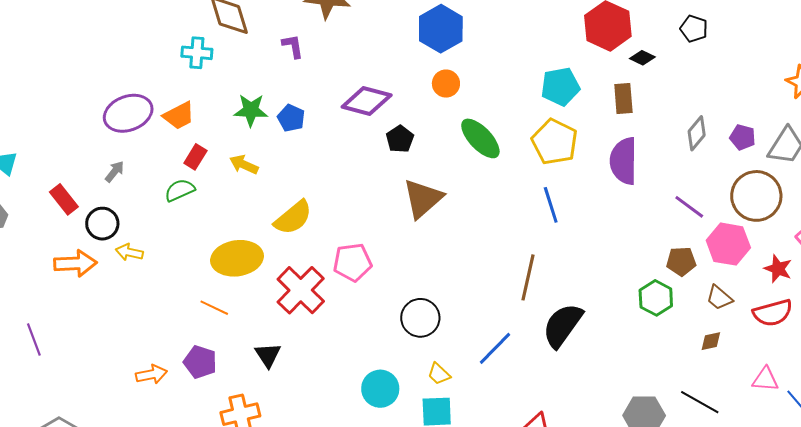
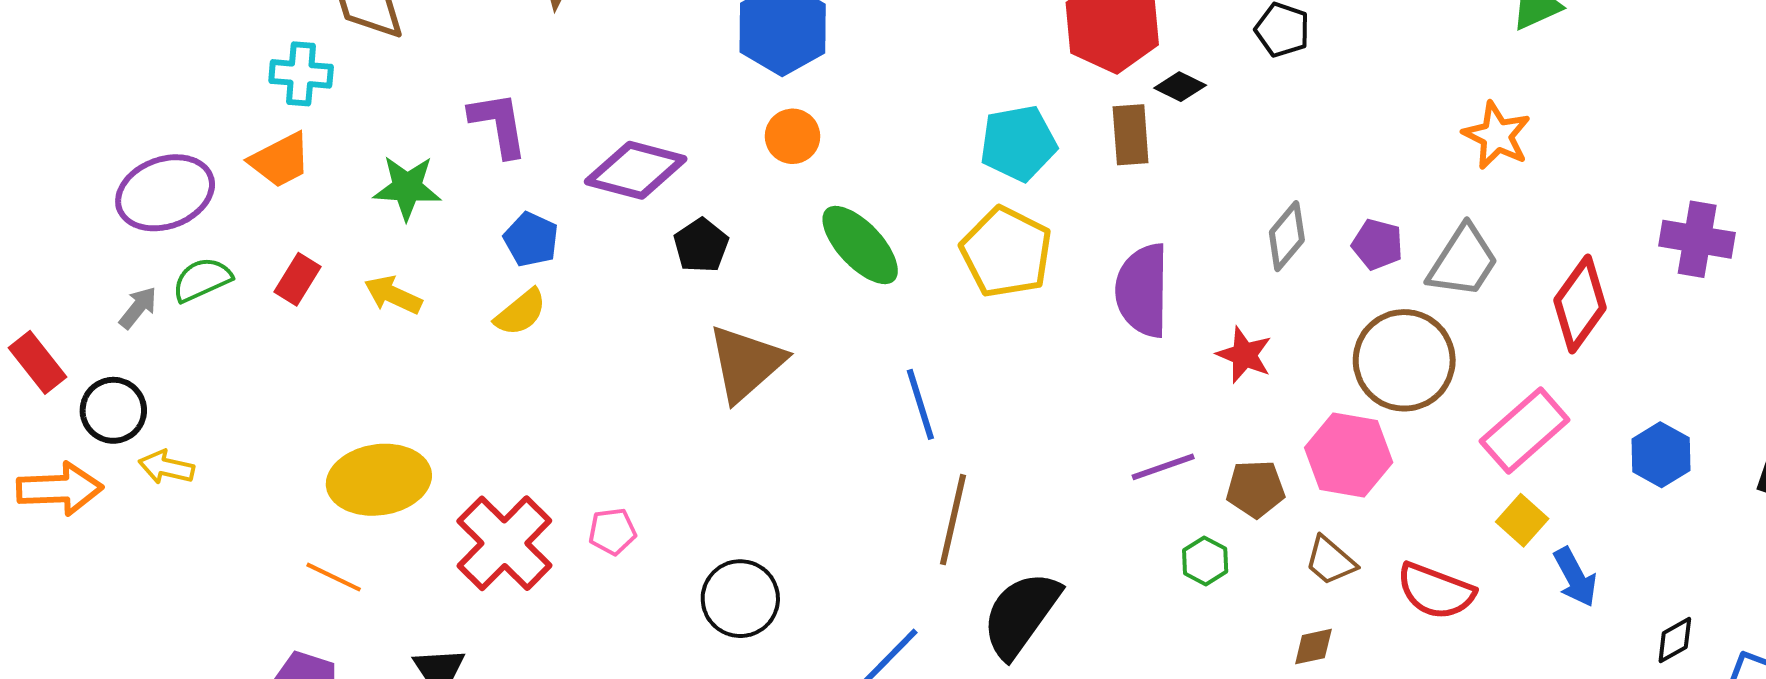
purple L-shape: (293, 46) -> (498, 124), moved, size x1.4
brown rectangle: (623, 98) -> (1131, 135), moved
orange trapezoid: (179, 116) -> (280, 160), moved
blue pentagon: (291, 118) -> (531, 239), moved
green semicircle: (180, 190) -> (202, 280), moved
blue line: (551, 205) -> (920, 404), moved
purple line: (689, 207) -> (1163, 467), moved, turned -56
yellow semicircle: (293, 218) -> (521, 312), moved, size x0.7
pink pentagon: (353, 262) -> (612, 531), moved, size x0.6
red star: (778, 269) -> (1244, 355), moved
green hexagon: (656, 298) -> (1205, 561), size x0.7
red semicircle: (773, 313) -> (1436, 591), turned 36

